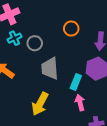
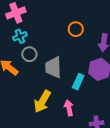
gray circle: (35, 43) -> (29, 54), moved
pink arrow: (80, 103) -> (69, 108), moved

